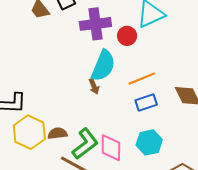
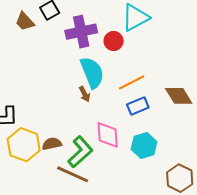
cyan semicircle: (103, 66) -> (92, 73), turned -40
pink diamond: (111, 148) -> (108, 135), moved

